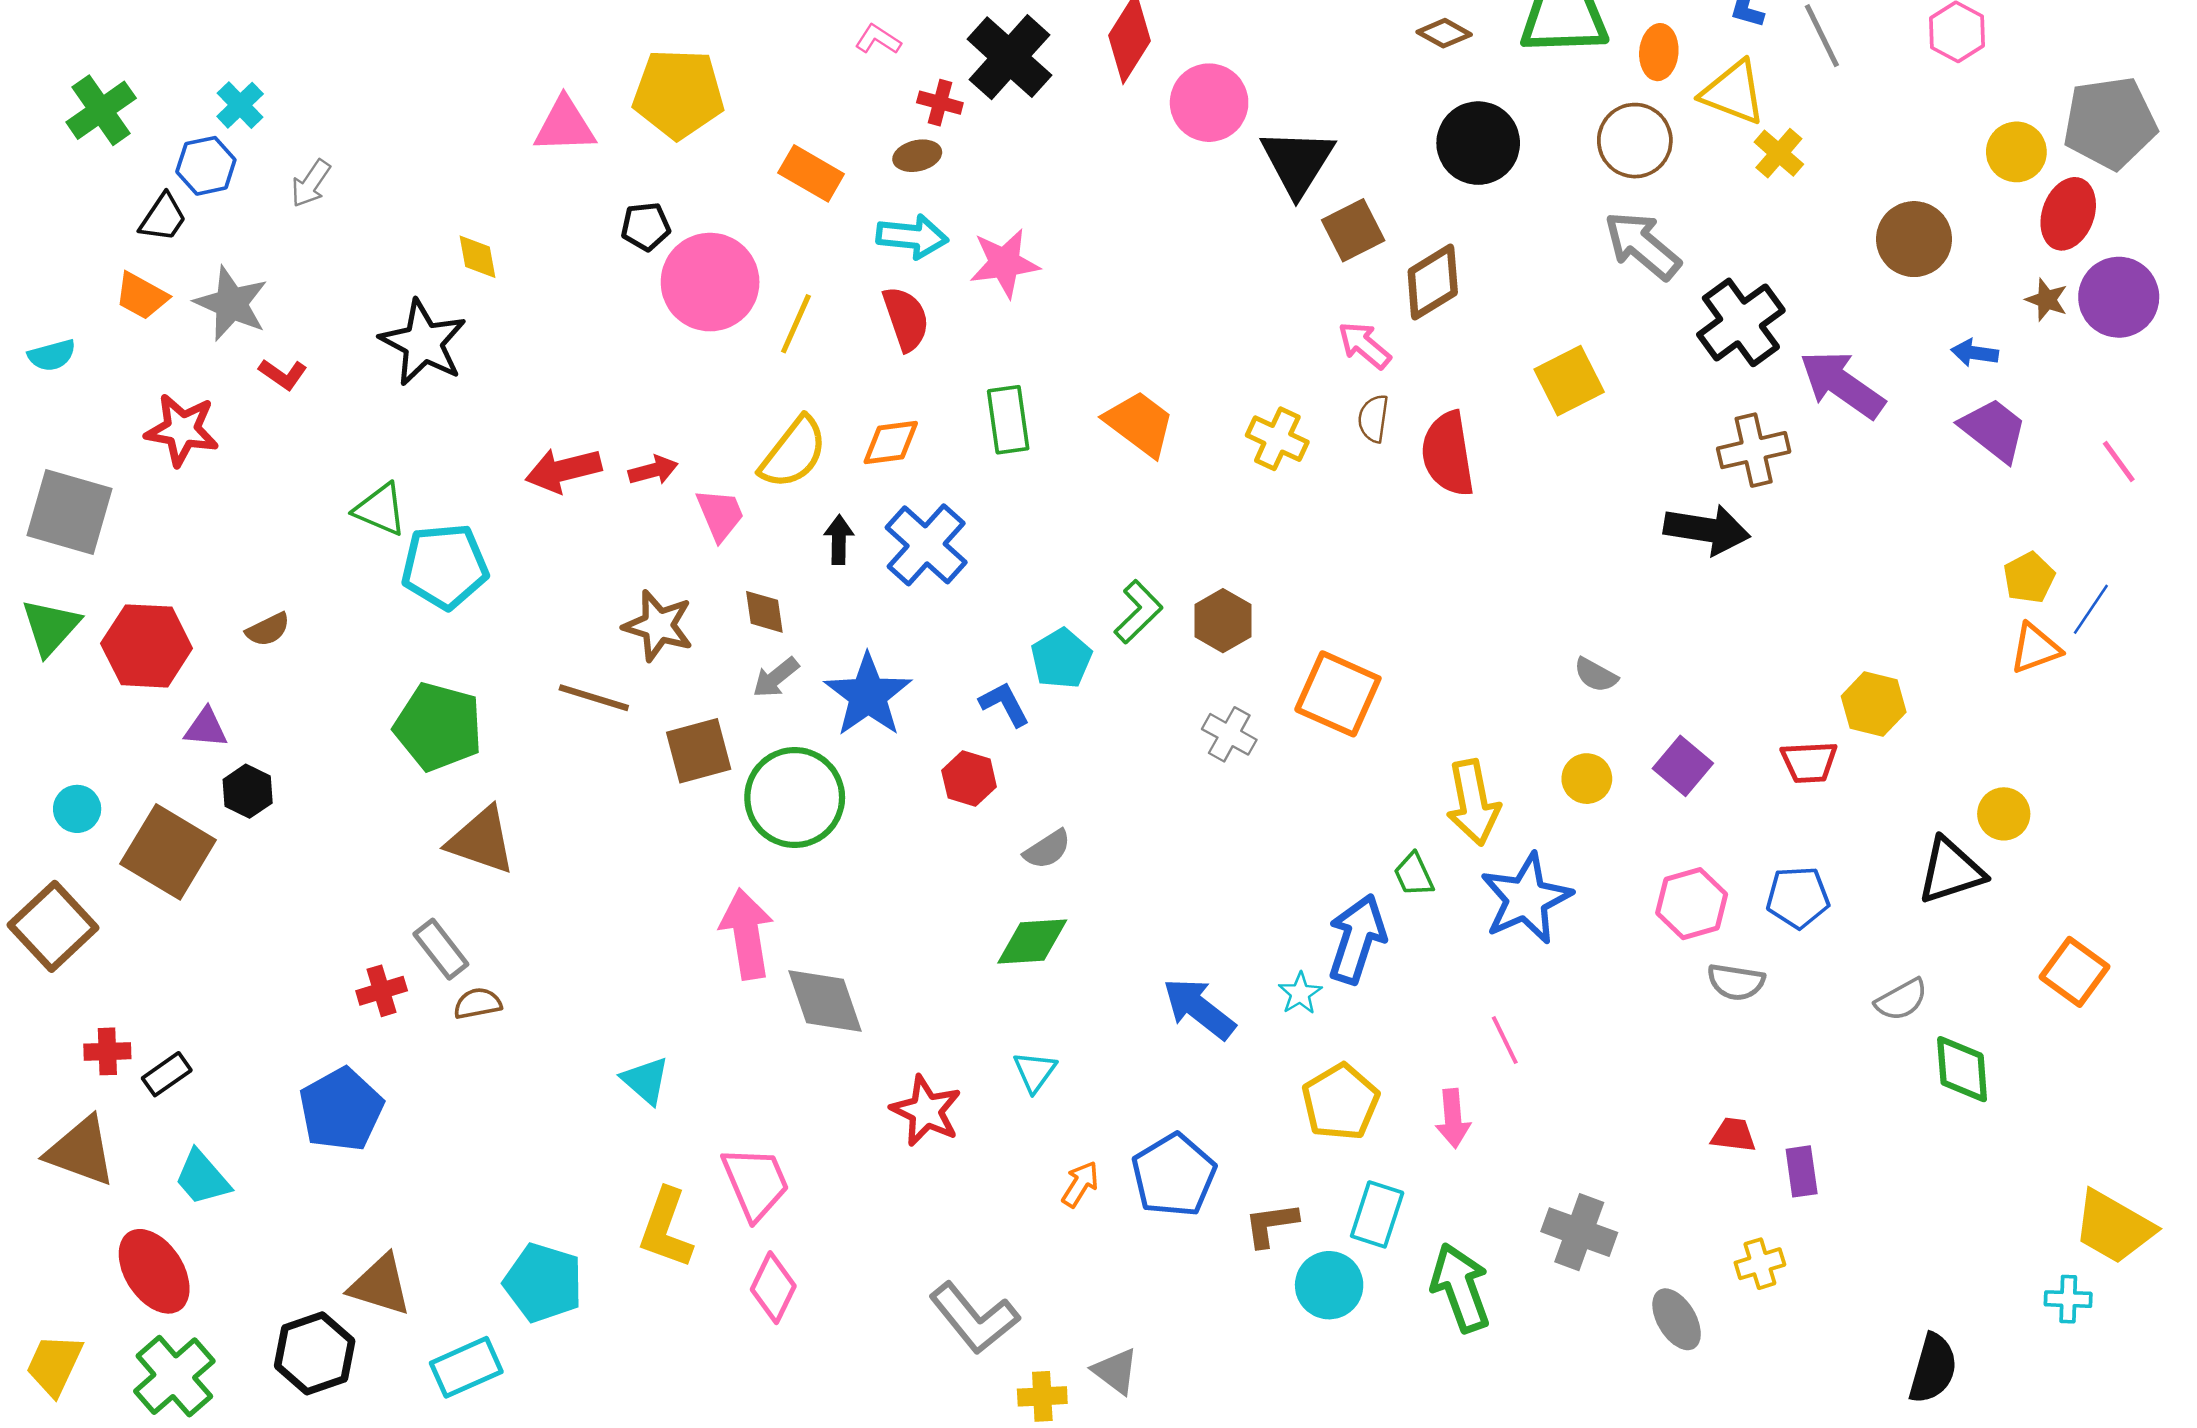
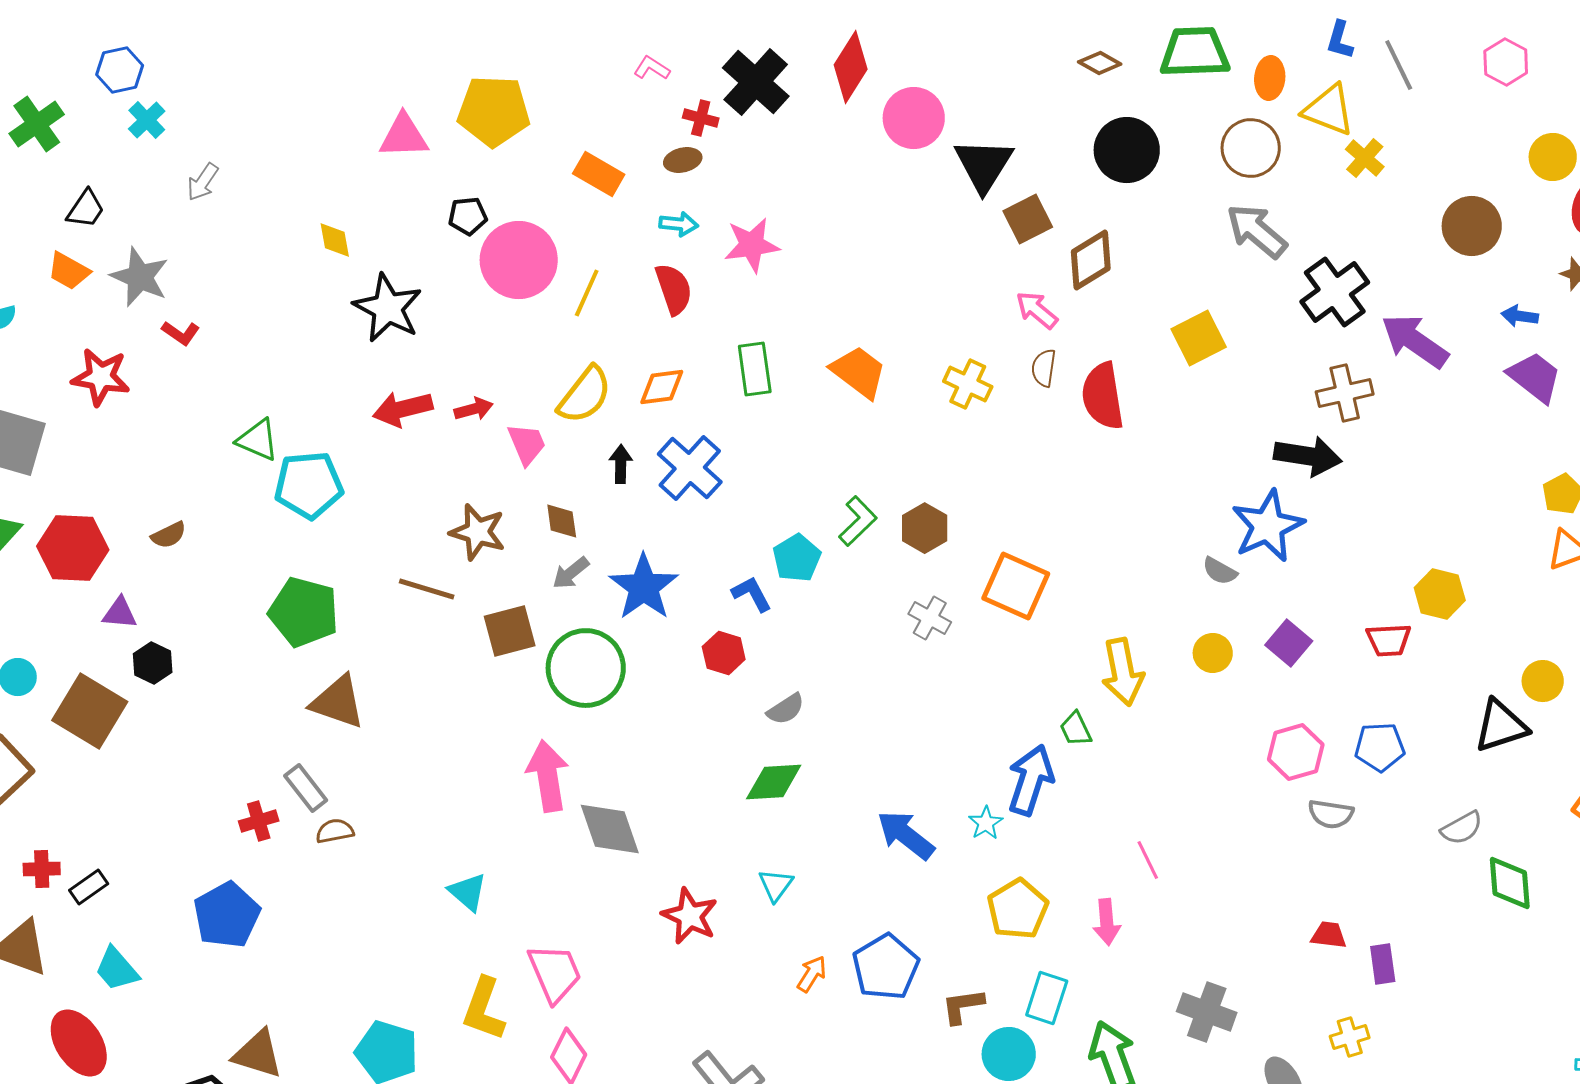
blue hexagon: (206, 166) -> (120, 70), moved
cyan arrow: (912, 237) -> (679, 224), size x0.7
black star: (423, 343) -> (388, 308), moved
blue star: (1526, 899) -> (1268, 526), moved

